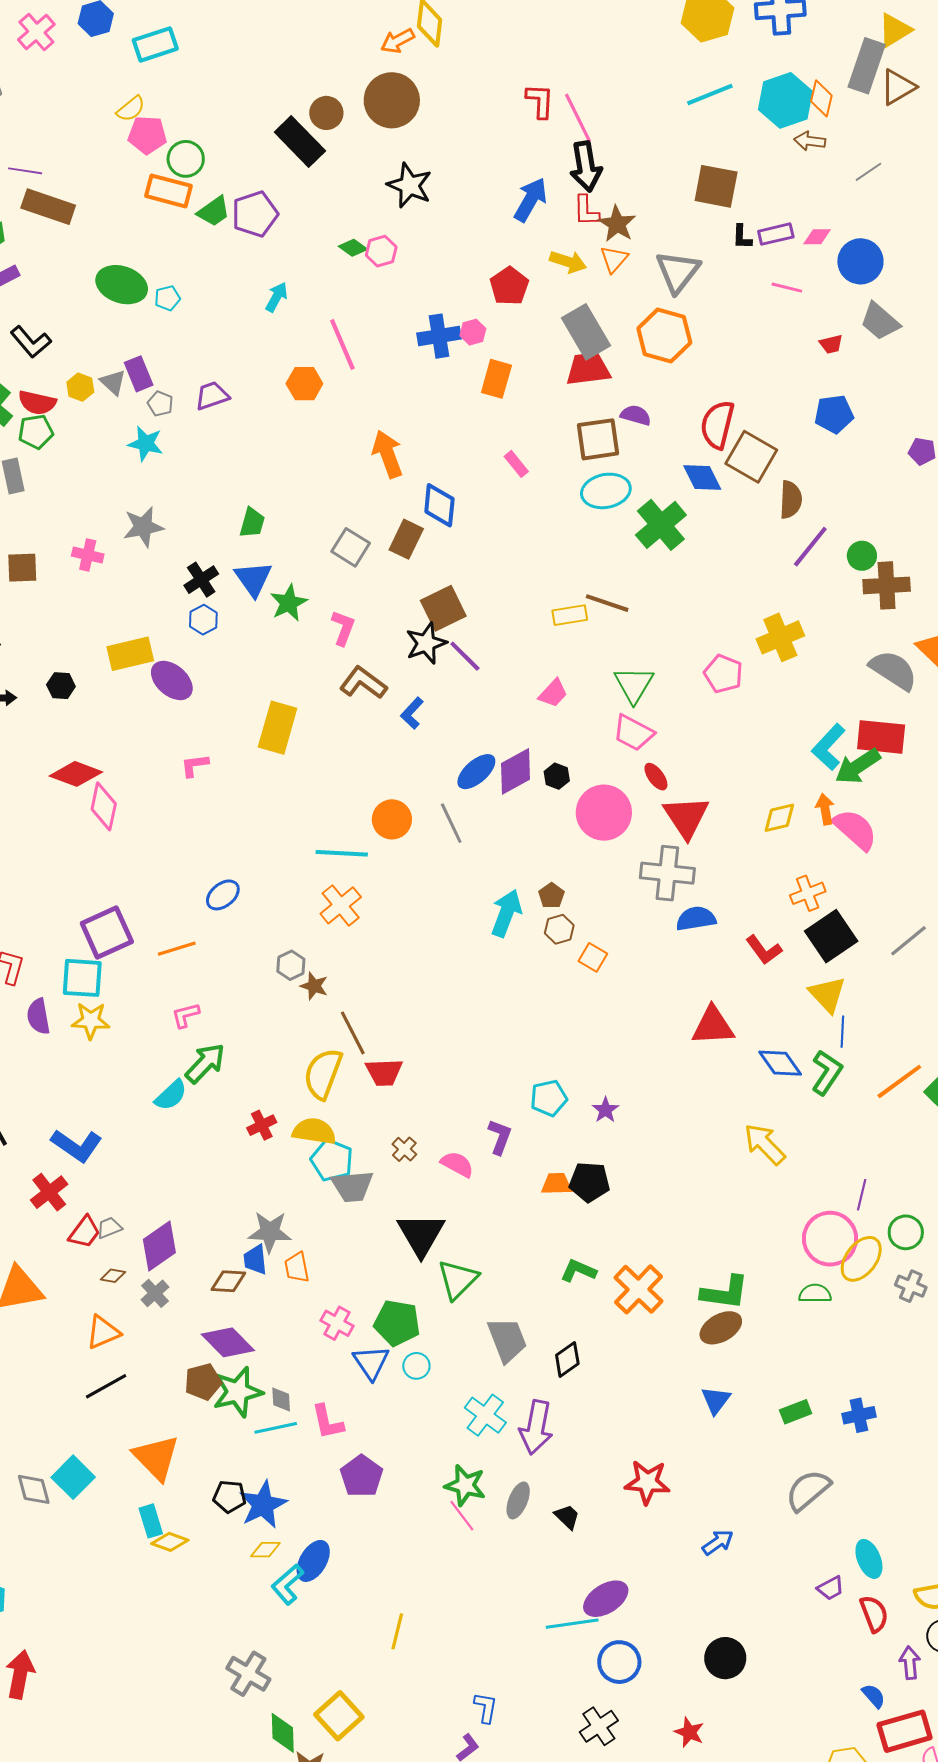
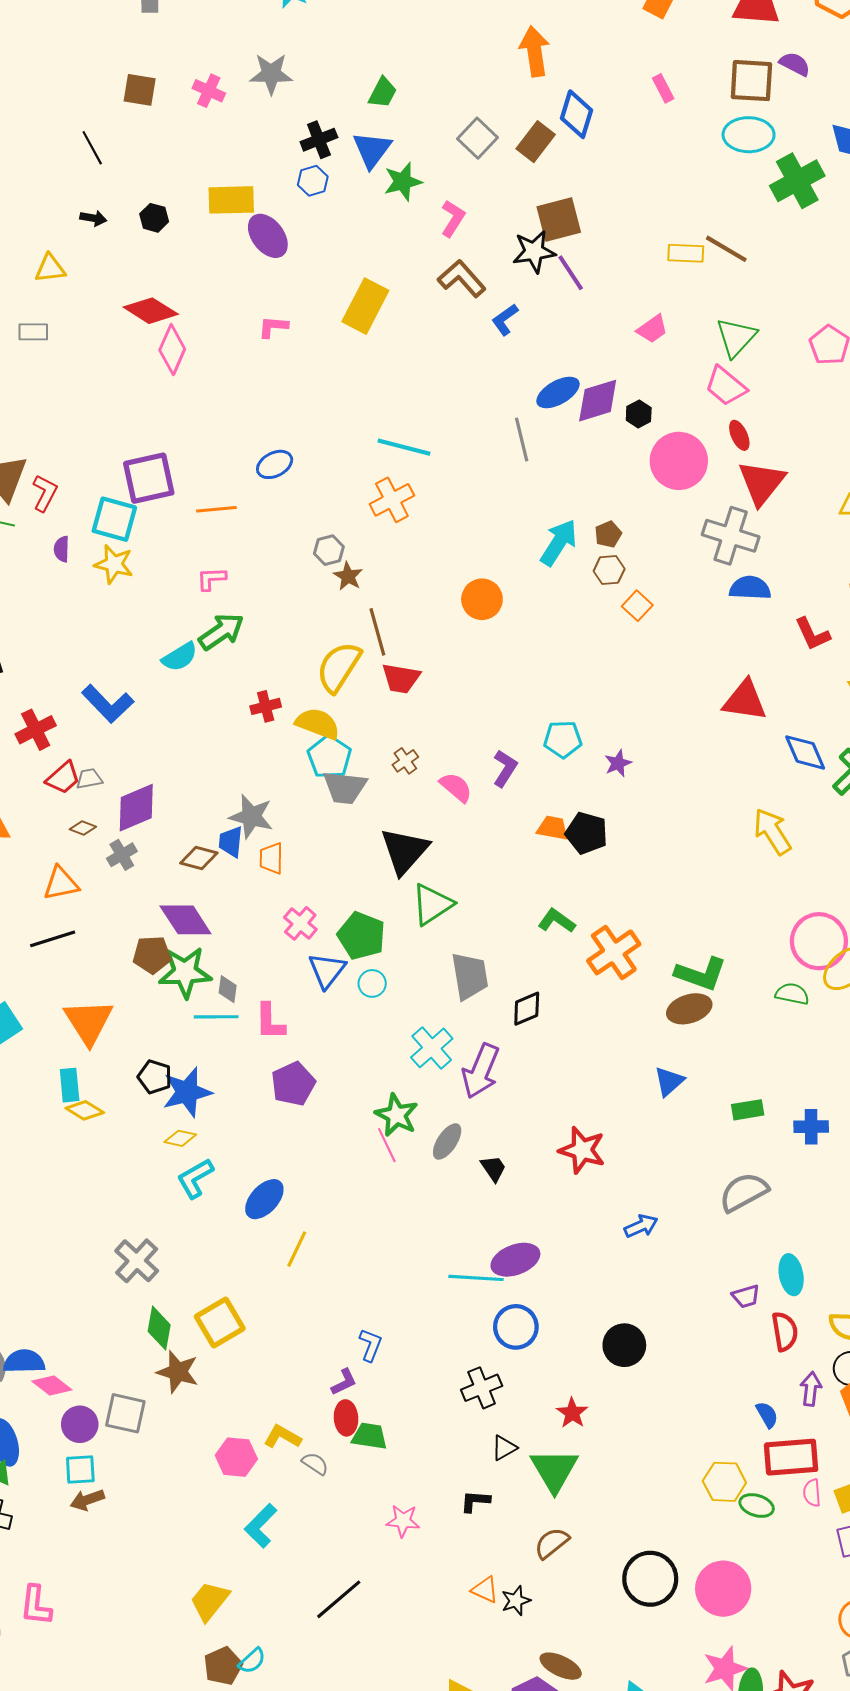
orange circle: (392, 819) -> (482, 599), moved
purple semicircle: (38, 1016) -> (62, 549), size x0.7
blue L-shape: (77, 1146) -> (108, 704), moved
blue ellipse: (313, 1561) -> (264, 1199), moved

